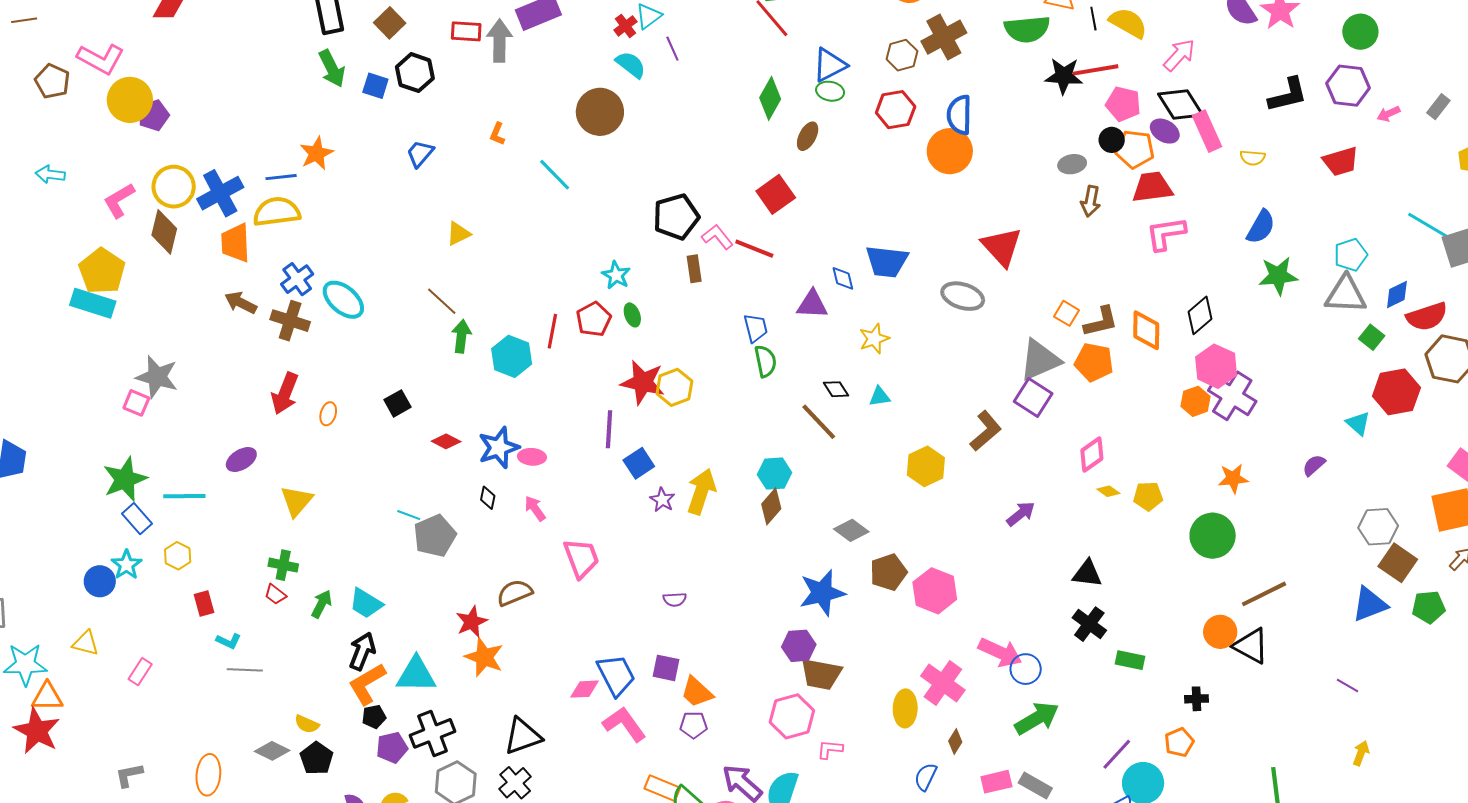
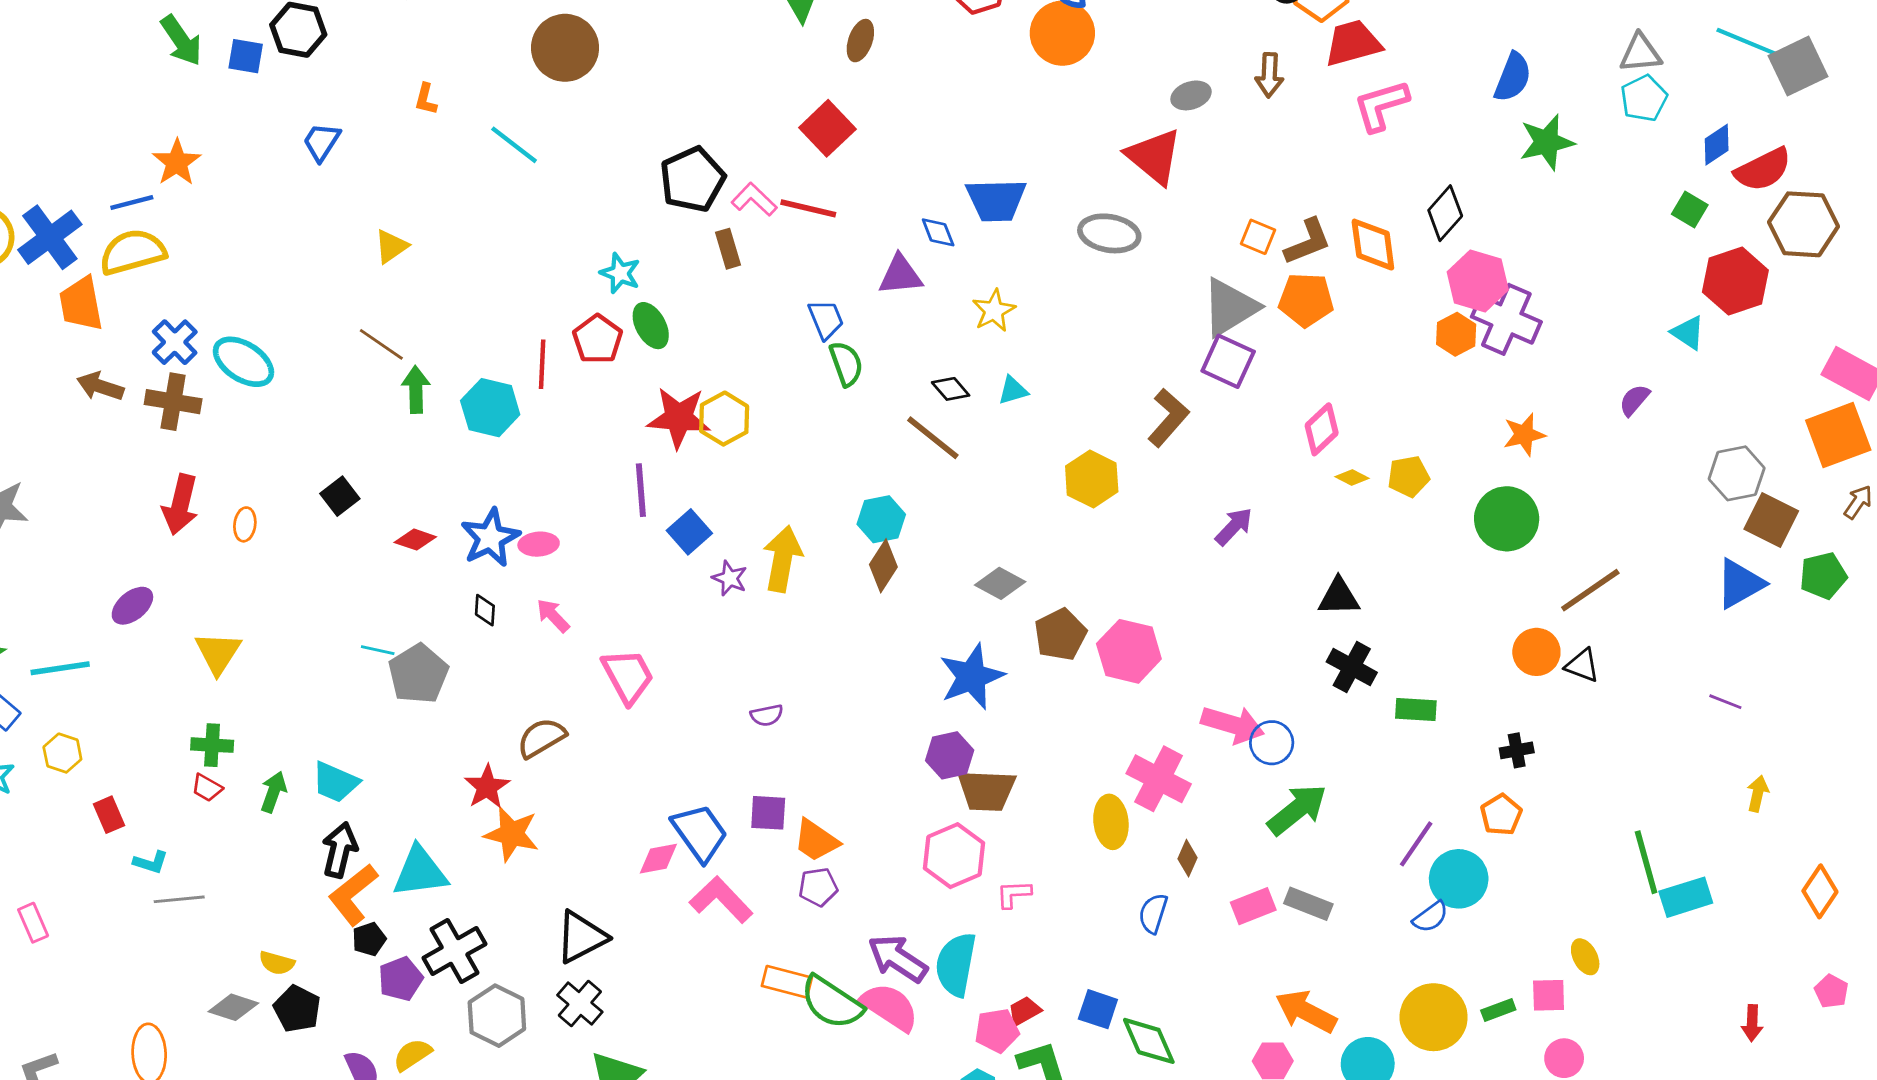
gray ellipse: (1072, 164) -> (1191, 95), moved
gray triangle: (1346, 294) -> (1640, 53), moved, size x0.7
green ellipse: (632, 315) -> (651, 326), size x1.4
black triangle: (1251, 646) -> (1582, 665), size x0.7
pink rectangle: (140, 672) -> (33, 923), turned -48

